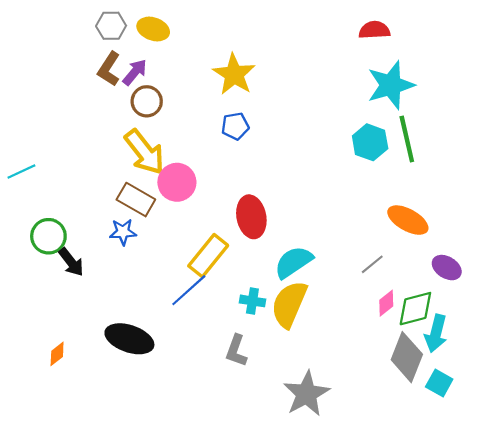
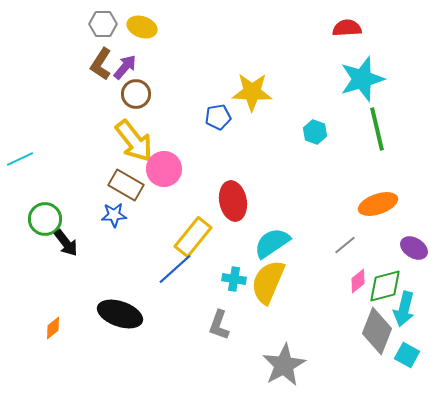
yellow star: (234, 74) -> (252, 92), moved, turned -30
cyan hexagon: (370, 142) -> (315, 132), moved, size x0.7
orange ellipse: (408, 220) -> (378, 204), turned -48

